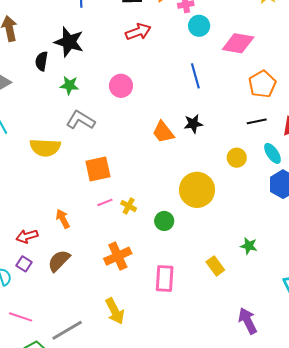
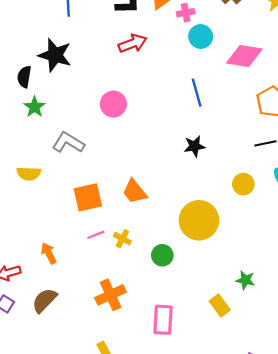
green star: (69, 85) -> (35, 107), moved, turned 30
orange trapezoid: (163, 132) -> (135, 192), moved
yellow semicircle: (45, 148) -> (29, 174), size x0.7
green star: (249, 246) -> (245, 280), moved

